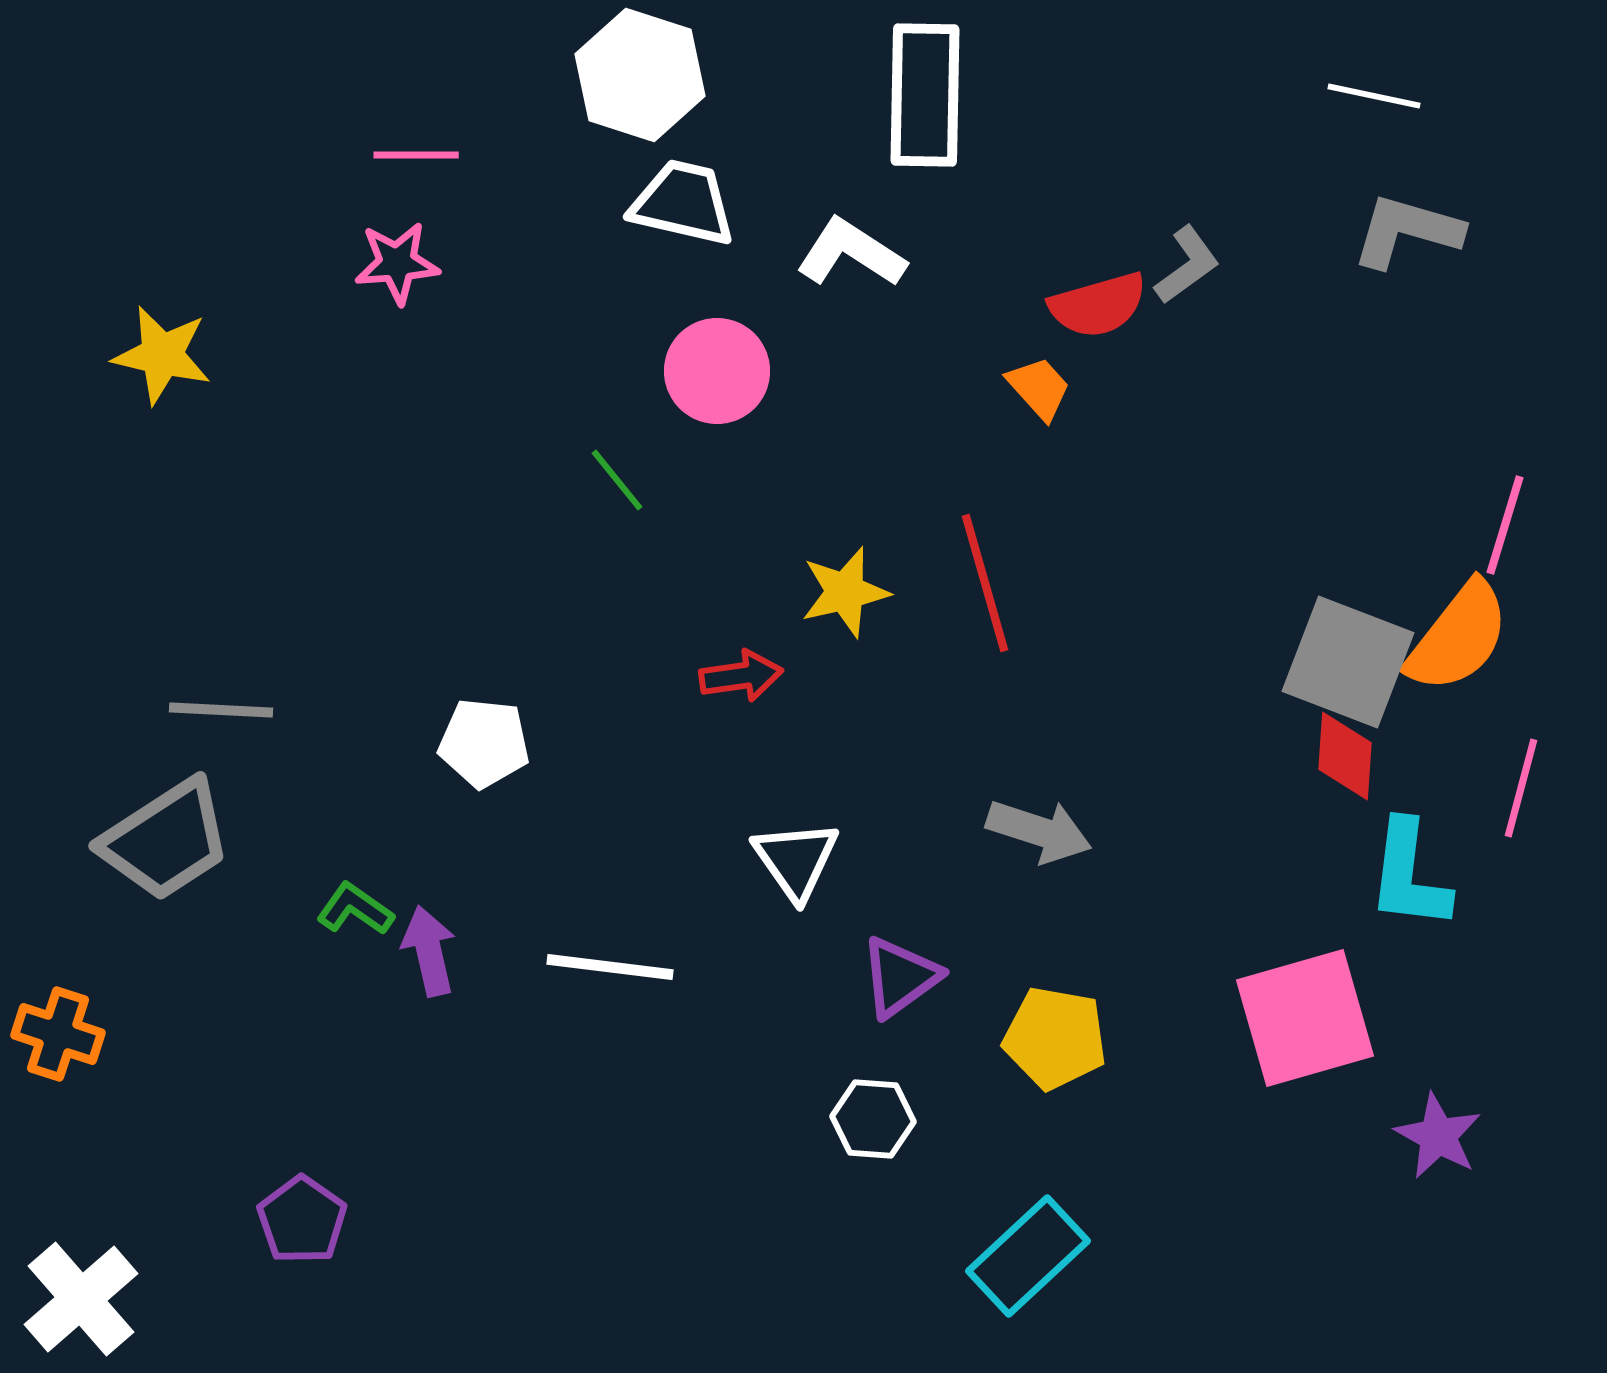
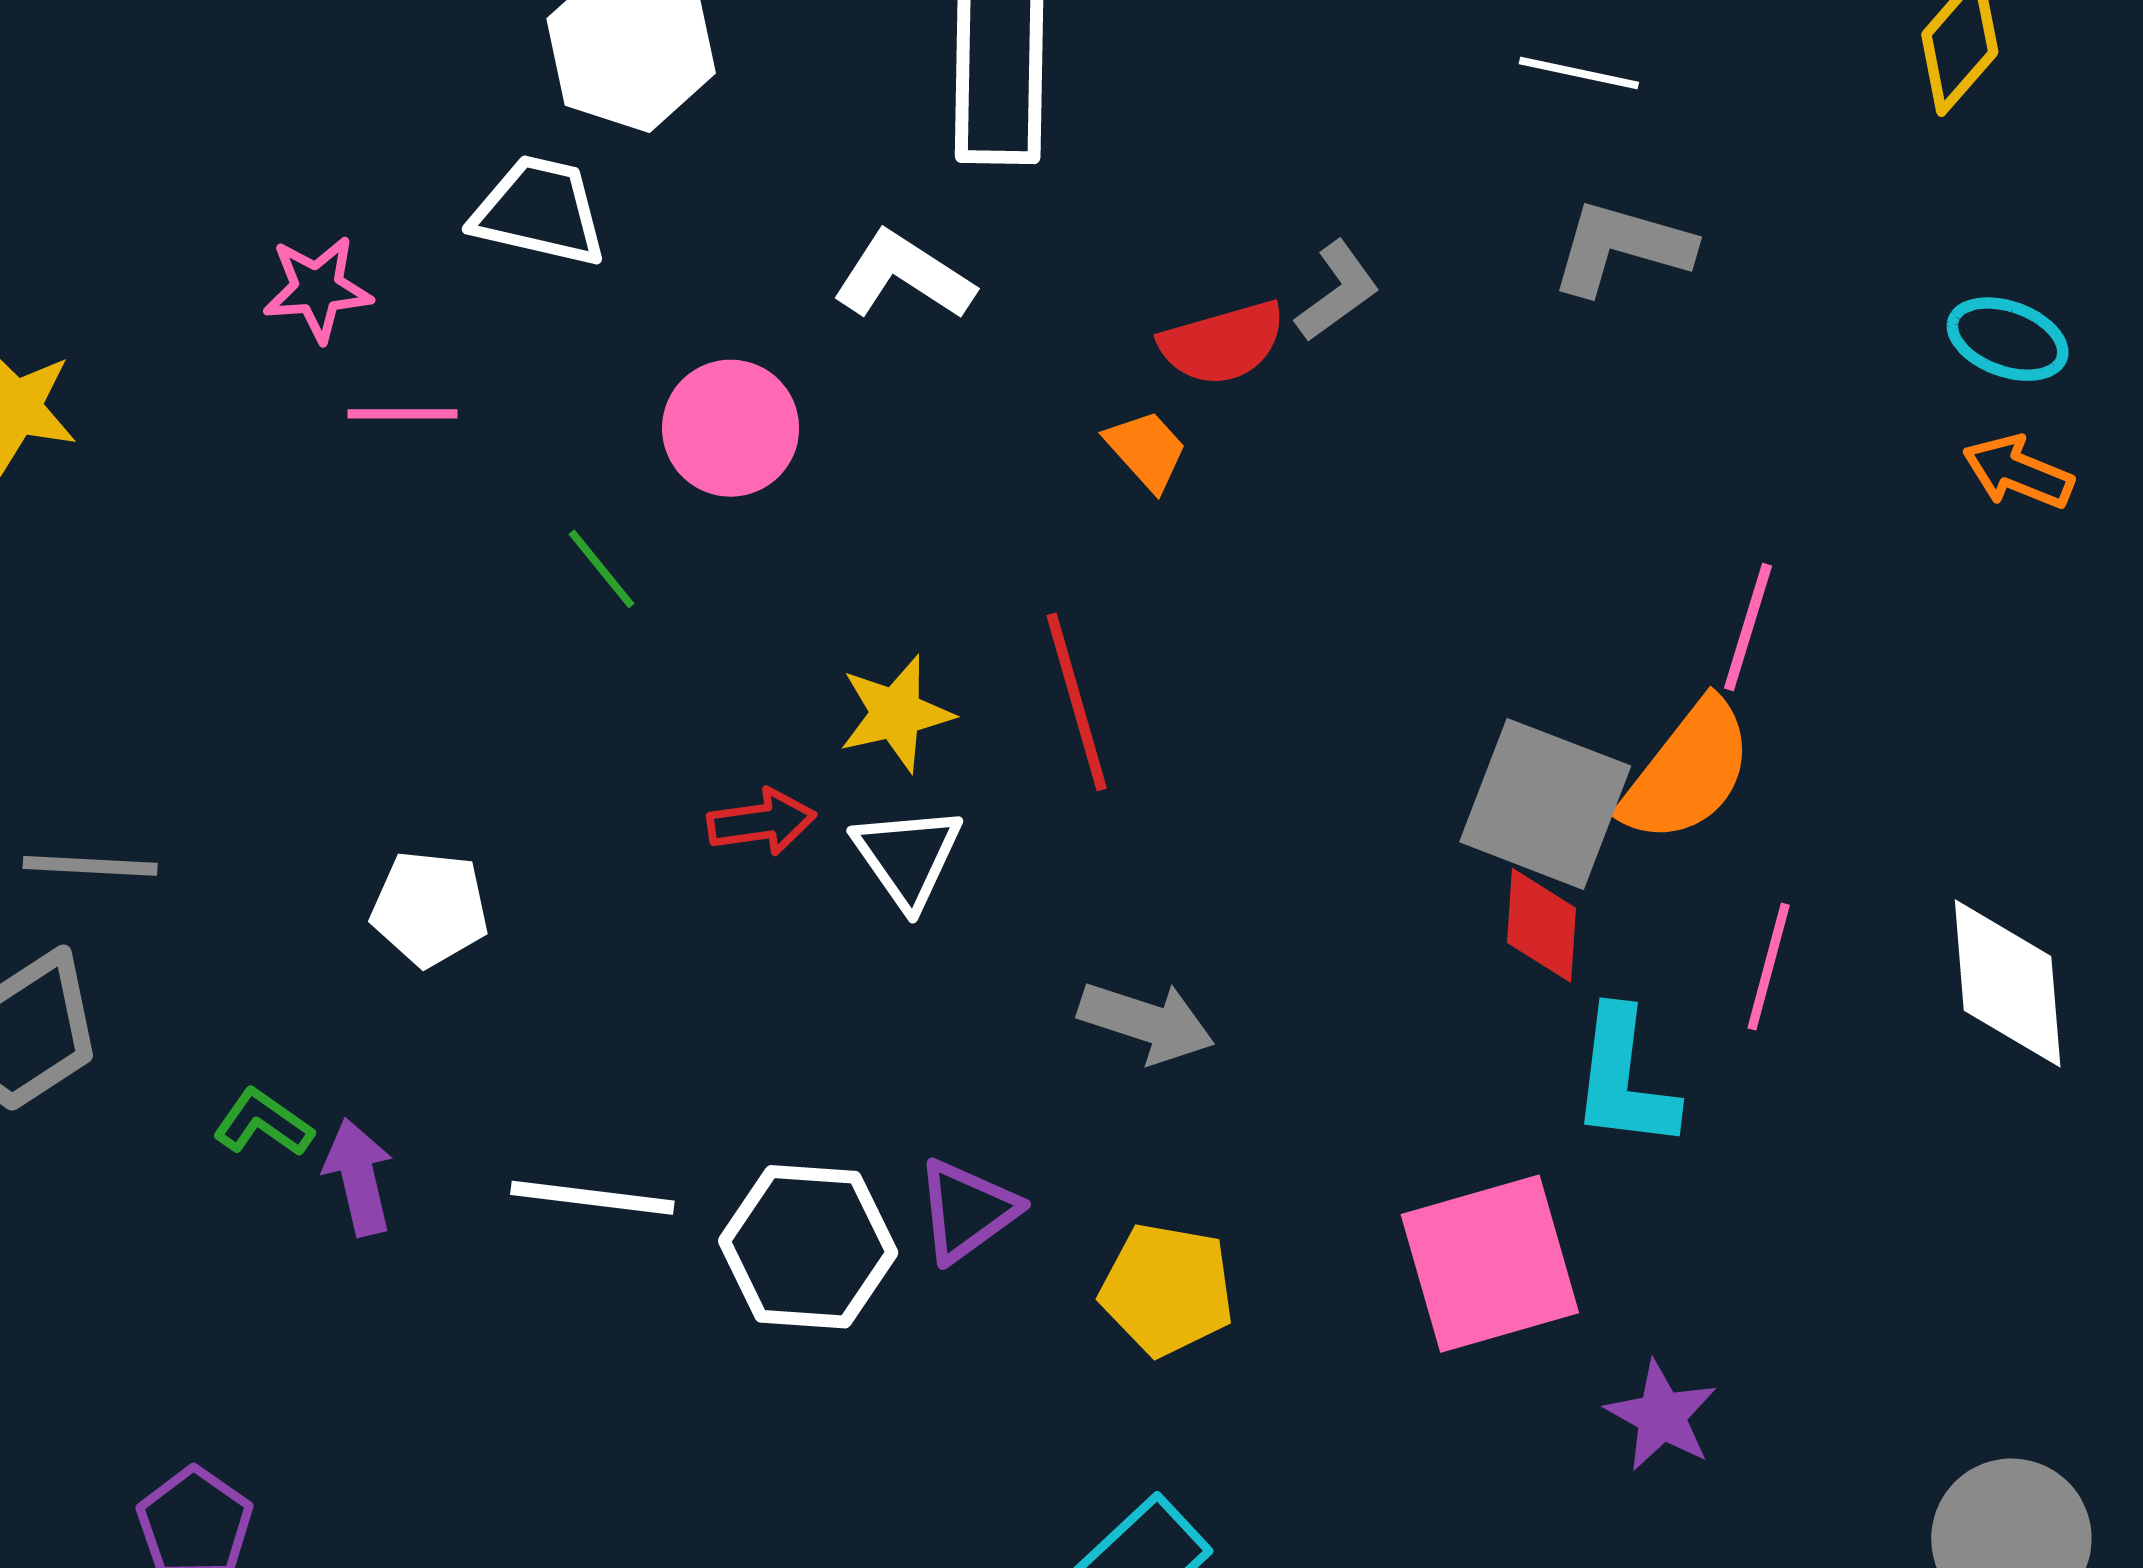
pink line: (416, 155) -> (403, 414), moved
white trapezoid: (683, 203) -> (539, 211), moved
white triangle: (796, 860) -> (907, 857), moved
white hexagon: (873, 1119) -> (808, 1247), moved, size x1.6

